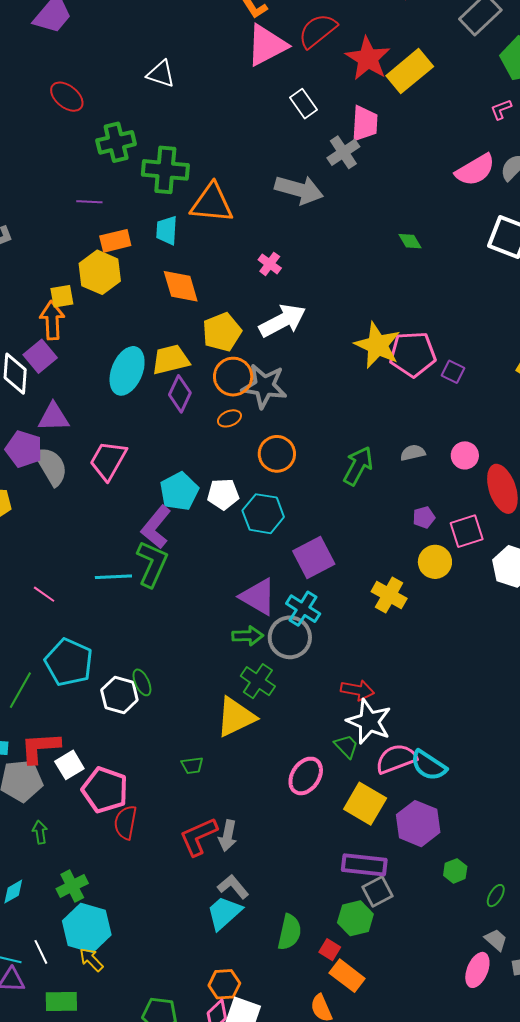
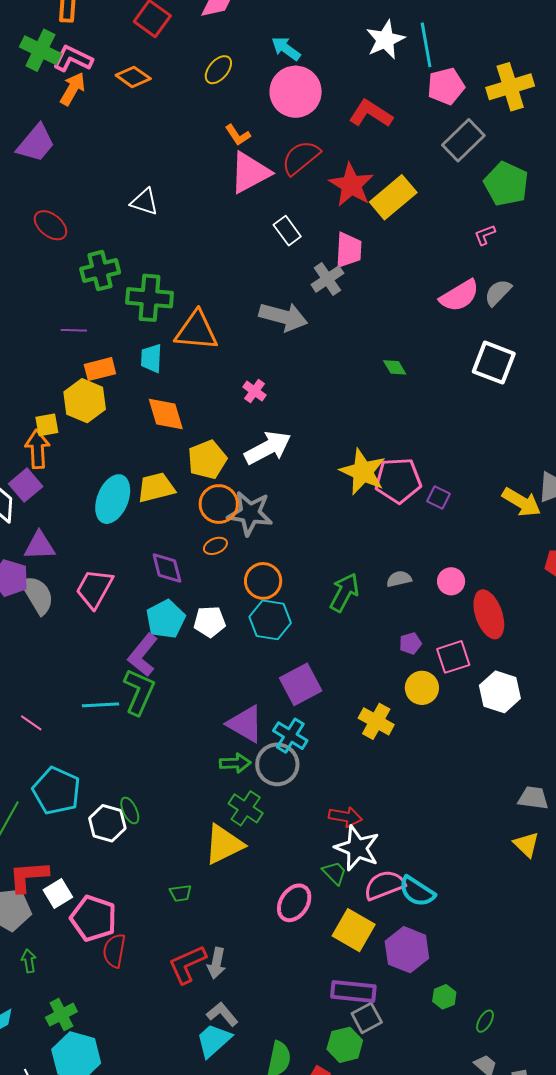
purple diamond: (180, 394) -> (167, 568), moved, turned -39
cyan hexagon: (263, 514) -> (270, 620), moved

